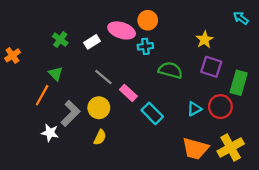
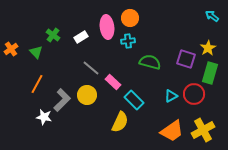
pink ellipse: (122, 30) -> (107, 27), turned 65
yellow star: (204, 40) -> (208, 48), moved
green triangle: (56, 74) -> (36, 52), moved
yellow semicircle: (100, 137) -> (120, 122), moved, size x1.5
orange trapezoid: (195, 149) -> (172, 131), turned -50

